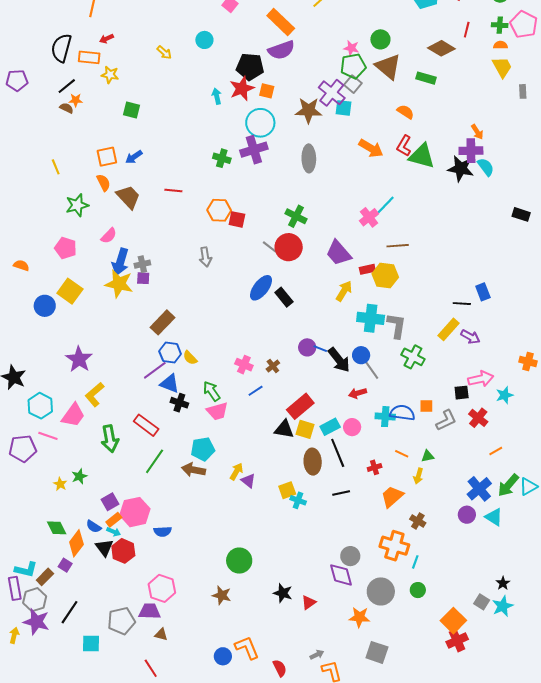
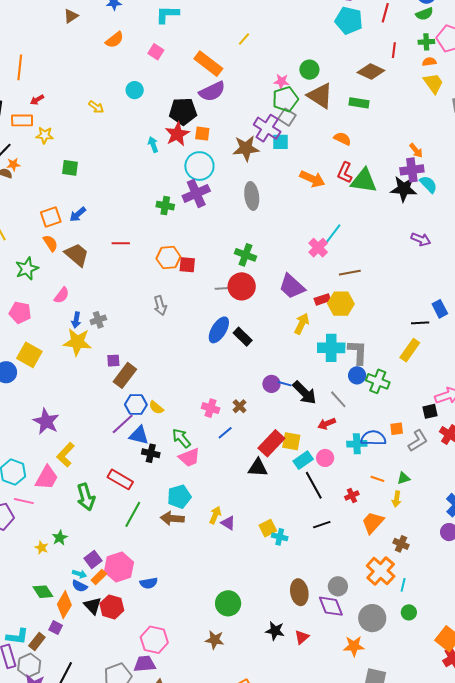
gray line: (270, 247) -> (223, 288), turned -35
blue arrow: (120, 262) -> (76, 320), size x0.6
purple square: (143, 278) -> (113, 361), moved
purple arrow: (470, 337) -> (421, 239), moved
blue circle: (361, 355) -> (357, 375), moved
yellow square: (305, 429) -> (291, 441), moved
brown ellipse: (313, 462) -> (299, 592), moved
cyan arrow: (114, 532) -> (79, 574), moved
orange cross: (394, 546) -> (381, 571), turned 32

